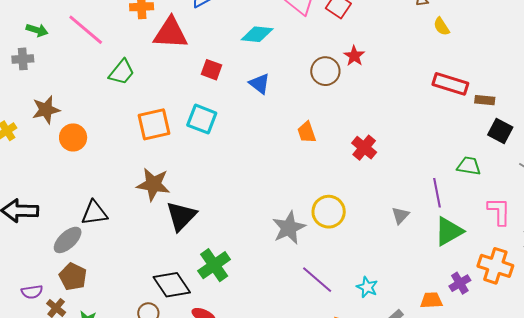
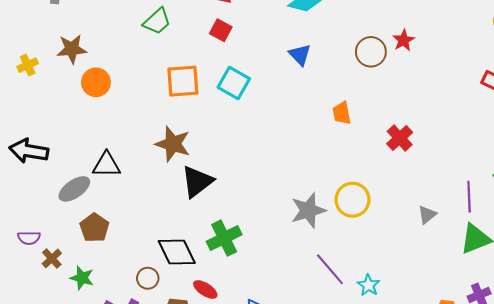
red square: (211, 70) -> (221, 30), moved
brown pentagon: (73, 277) -> (94, 228), moved
cyan star: (367, 287) -> (369, 285), moved

